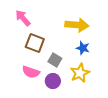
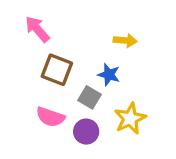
yellow arrow: (77, 25) -> (125, 40), size x0.6
blue star: (83, 48) -> (109, 75), moved

